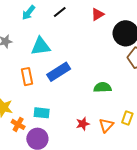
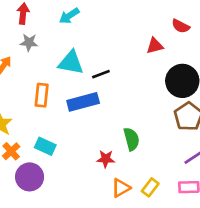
black line: (60, 12) -> (101, 74), moved
green semicircle: (102, 87) -> (132, 139), turned 60
red star: (83, 124) -> (106, 159), moved

